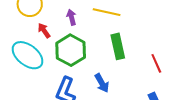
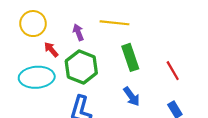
cyan ellipse: (27, 55) -> (37, 77), turned -36
blue arrow: (102, 83) -> (131, 96), moved

